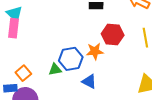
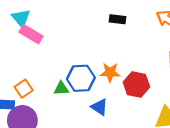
pink rectangle: (14, 28) -> (31, 34), moved, turned -72
red hexagon: (113, 35) -> (136, 84), moved

